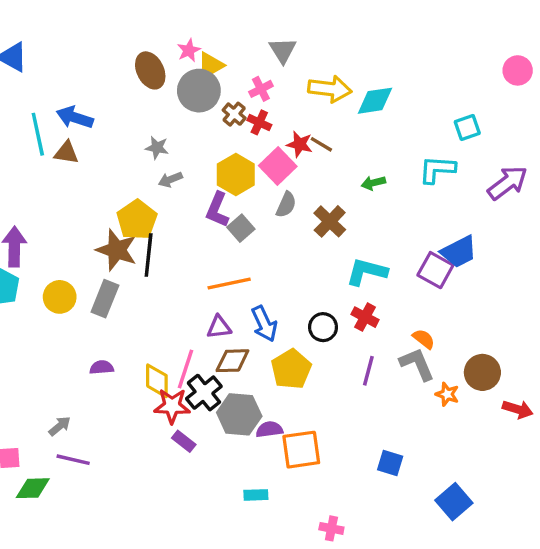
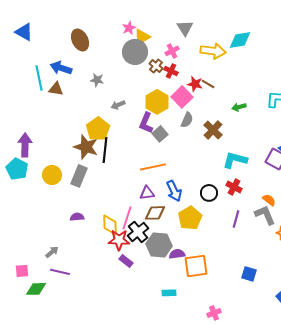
brown ellipse: (150, 70) -> (80, 40), moved
cyan diamond: (375, 101) -> (240, 40), moved
gray star: (157, 148) -> (97, 80), moved
pink cross: (331, 528) -> (214, 313), turned -32

